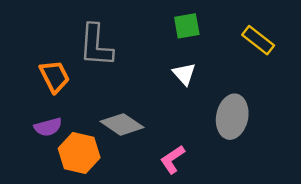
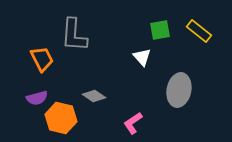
green square: (187, 26) -> (160, 30), moved
gray diamond: (122, 124) -> (94, 96), size x0.7

